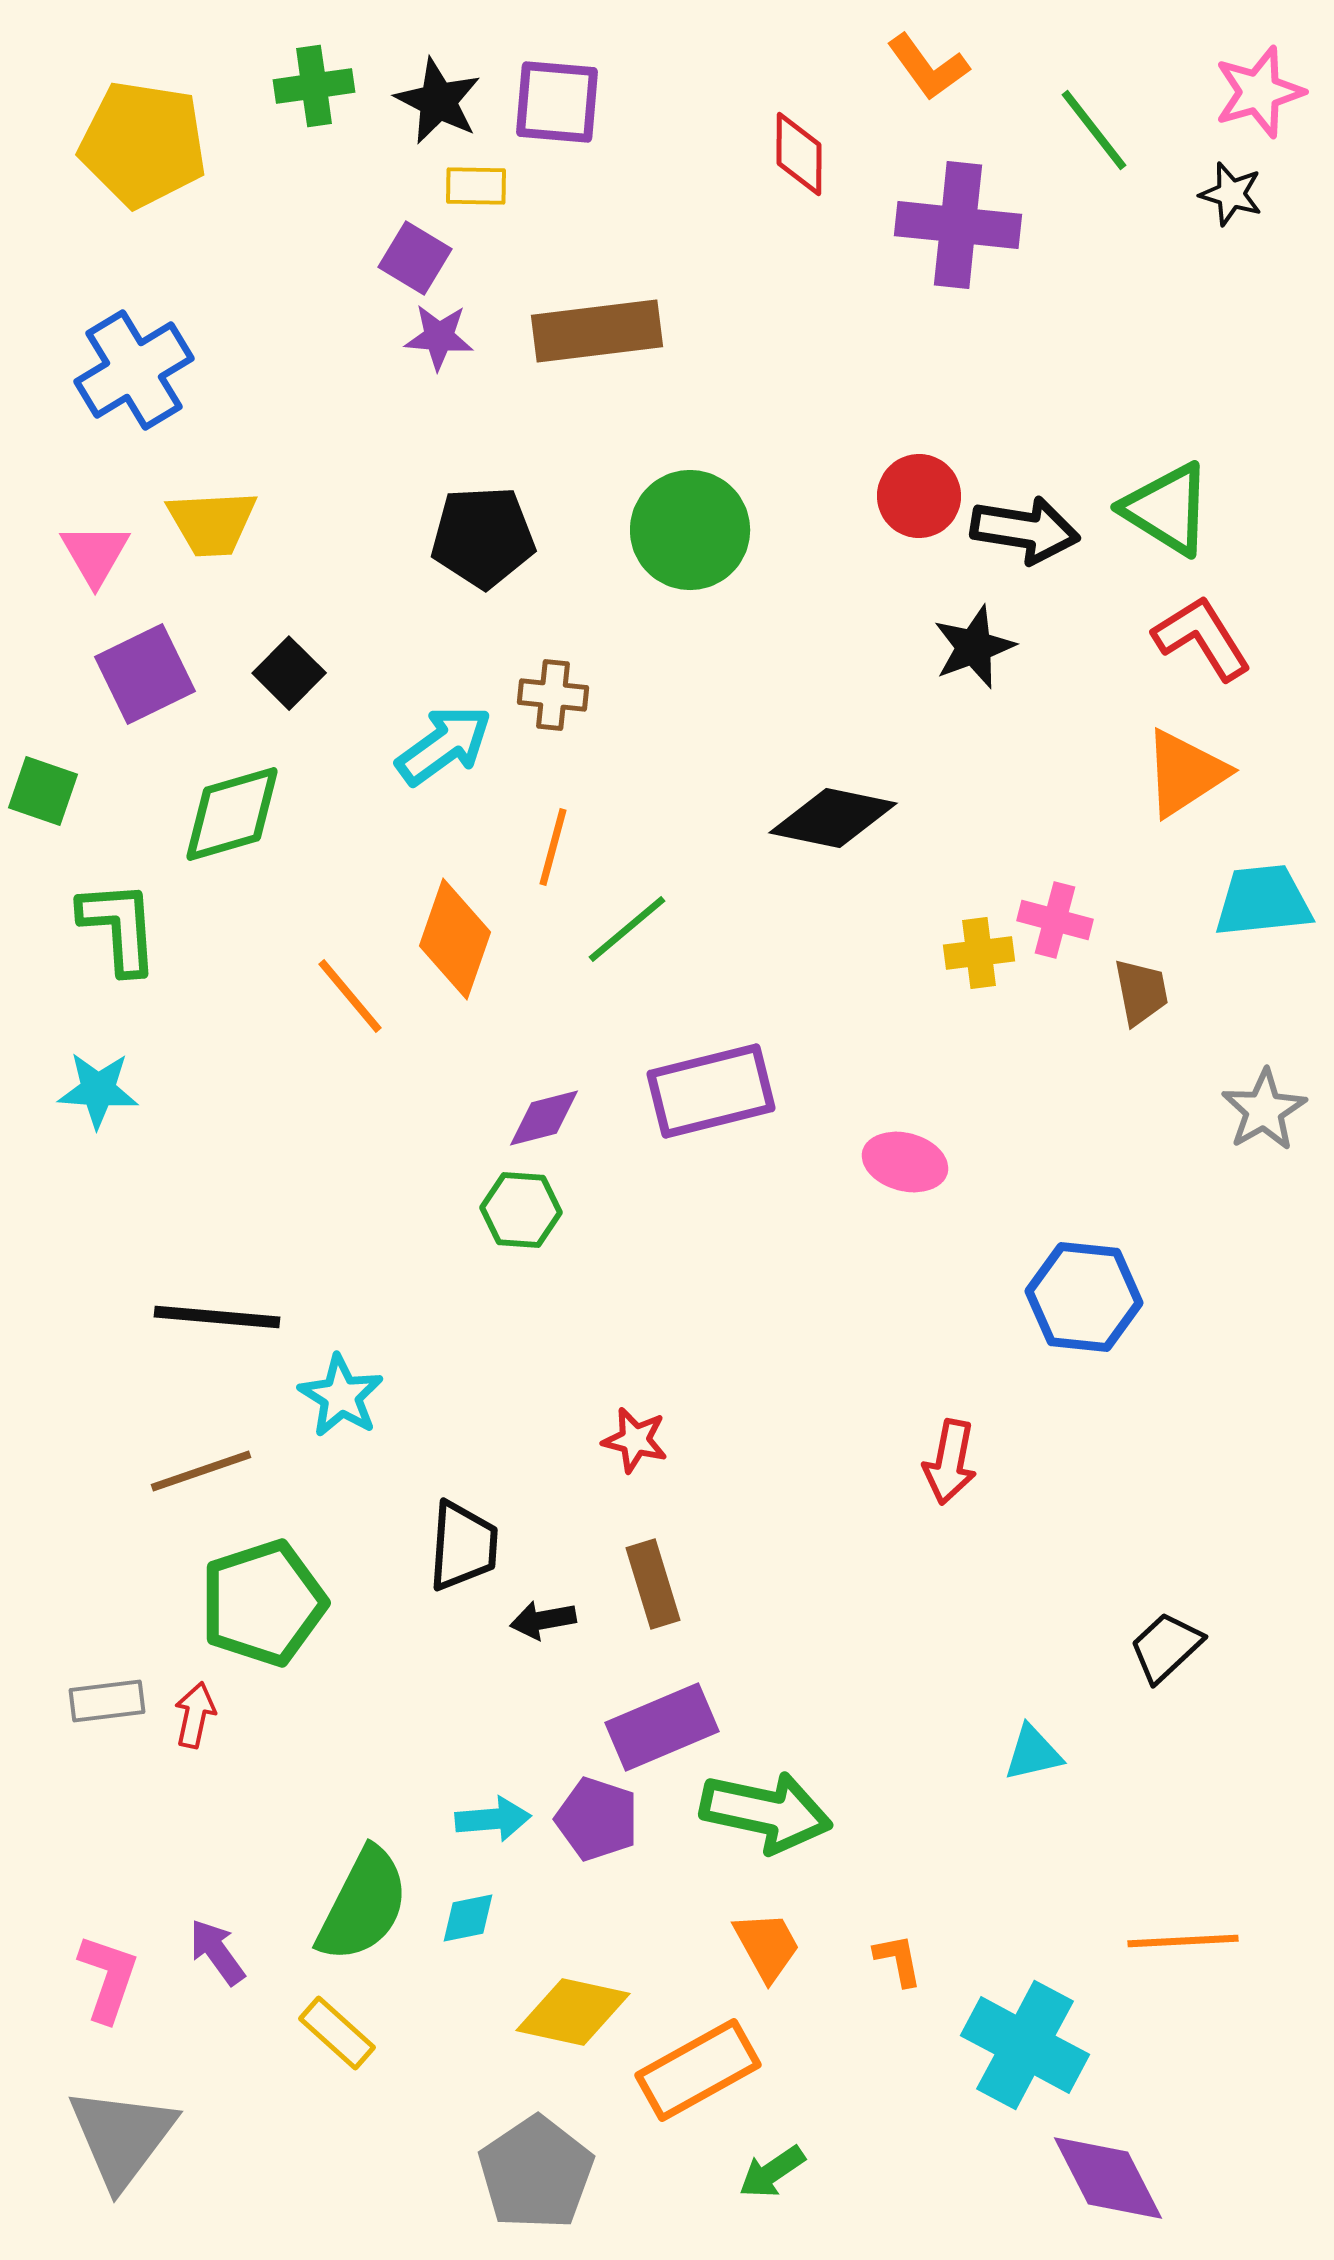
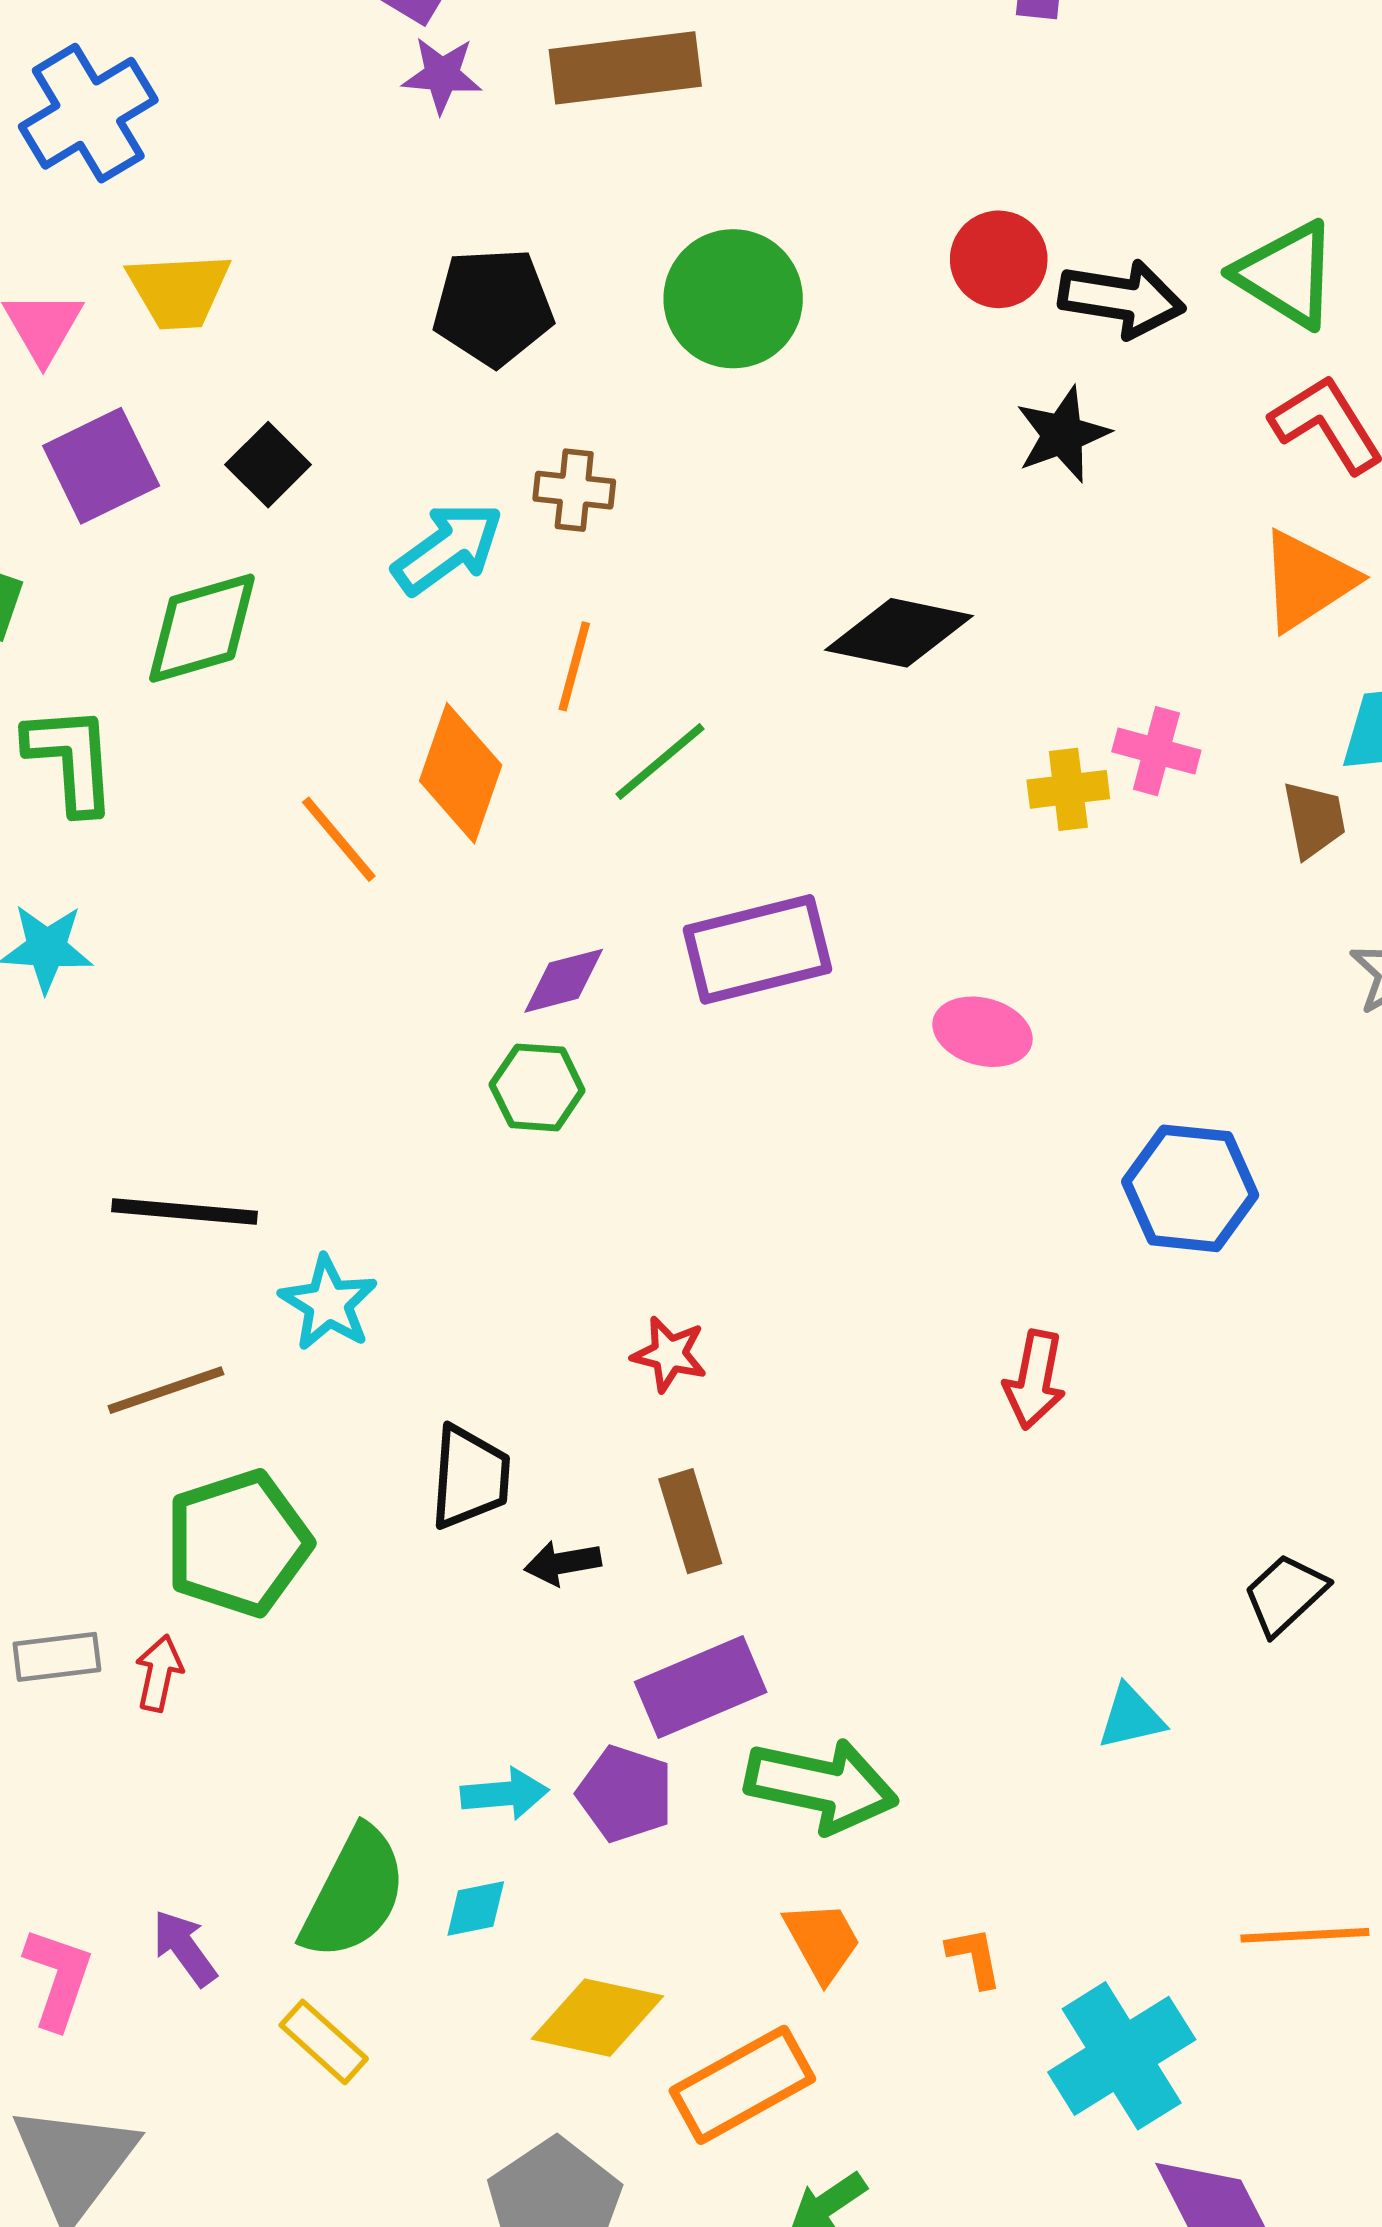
brown trapezoid: (1141, 992) -> (1314, 820), moved
cyan cross: (1025, 2045) -> (1122, 2056), turned 30

